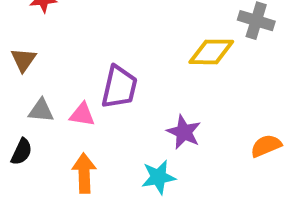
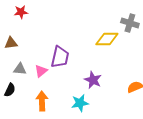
brown triangle: (23, 60) -> (11, 43), turned 48
pink triangle: (82, 114) -> (41, 71), turned -48

